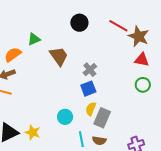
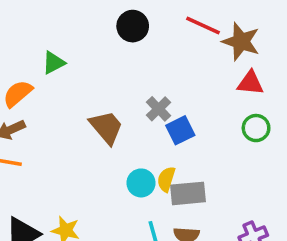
brown trapezoid: (59, 56) -> (106, 127), moved
blue square: (88, 89) -> (180, 130), moved
cyan circle: (65, 117) -> (141, 183), moved
gray rectangle: (102, 118) -> (188, 193), turned 66

